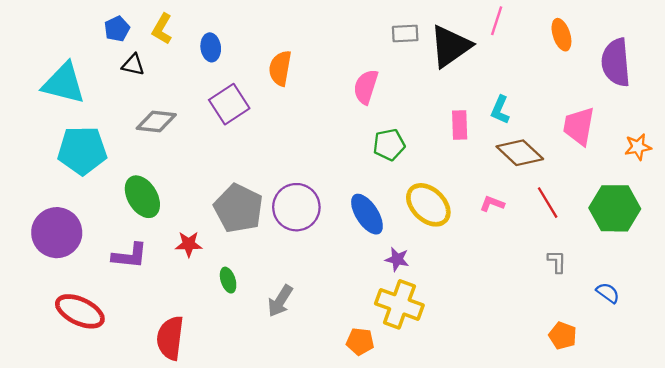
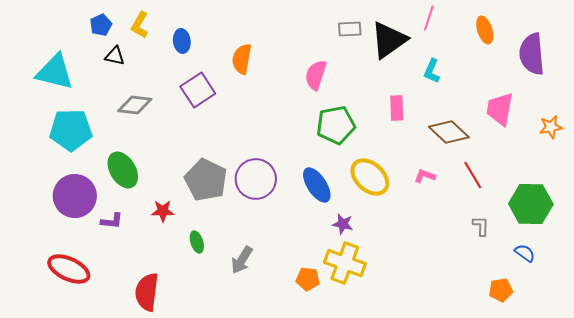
cyan L-shape: (500, 110) -> (432, 71), moved
green pentagon: (389, 145) -> (336, 125), size x1.4
green hexagon: (615, 208) -> (531, 204), moved
purple circle: (57, 233) -> (75, 196), moved
purple L-shape: (130, 256) -> (112, 221), size x0.7
orange pentagon: (563, 336) -> (501, 290), moved, turned -30
orange pentagon: (360, 341) -> (308, 279), moved

